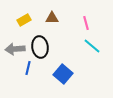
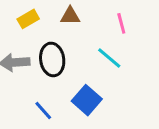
cyan line: (92, 46) -> (109, 58), moved
blue line: (28, 68) -> (43, 111), moved, turned -56

